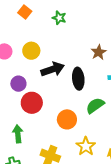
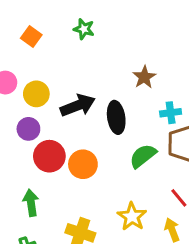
orange square: (25, 12) -> (31, 37), moved
yellow circle: (31, 51) -> (36, 94), moved
orange circle: (67, 119) -> (83, 164), moved

